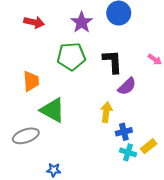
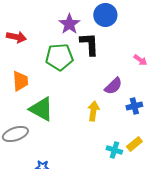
red arrow: (34, 22) -> (16, 37), moved
black L-shape: (113, 62) -> (89, 44), moved
blue cross: (124, 132) -> (134, 106), moved

